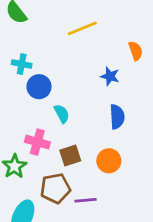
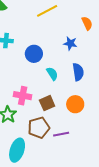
blue circle: (39, 87) -> (34, 54), moved
cyan semicircle: (62, 114) -> (52, 74), moved

